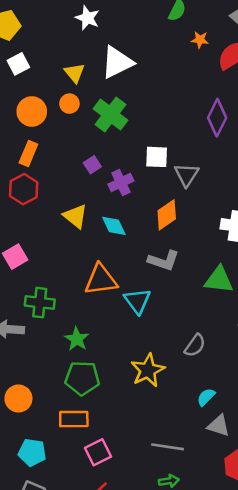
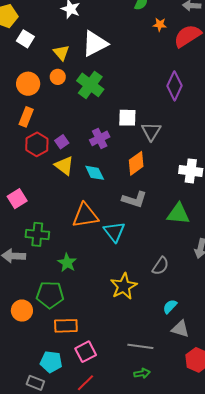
white square: (18, 64) -> (25, 39), moved, turned -30
purple square: (92, 165) -> (62, 142), moved
red hexagon: (24, 189) -> (37, 144), moved
green pentagon: (82, 378) -> (50, 295), moved
cyan pentagon: (32, 452) -> (51, 362), moved

